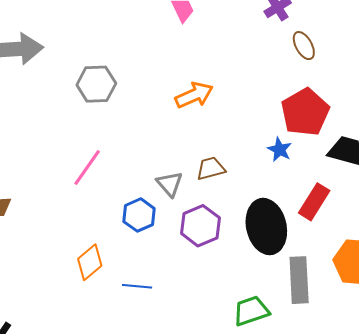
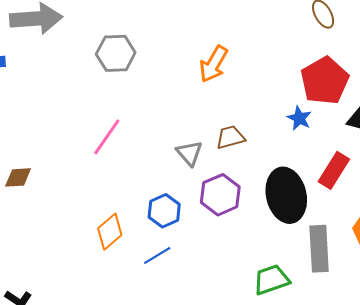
orange arrow: (194, 95) -> (214, 64), turned 144
blue hexagon: (139, 215) -> (164, 211), moved
blue line: (137, 286) -> (157, 255), turned -36

